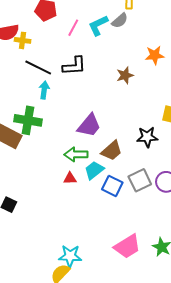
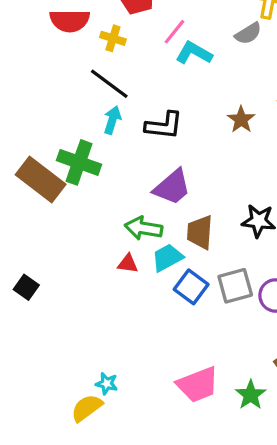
cyan L-shape: (98, 25) -> (194, 53), moved, turned 45
yellow cross: (23, 40) -> (113, 38), moved
black L-shape: (74, 66) -> (164, 125), moved
brown star: (125, 75) -> (241, 120), turned -30
brown trapezoid: (112, 151) -> (200, 232), turned 125
cyan star: (70, 256) -> (107, 384), size x0.6

